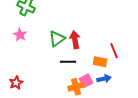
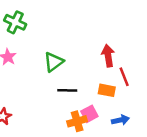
red arrow: (75, 40) -> (108, 56), moved
blue arrow: (104, 79) -> (120, 120), moved

